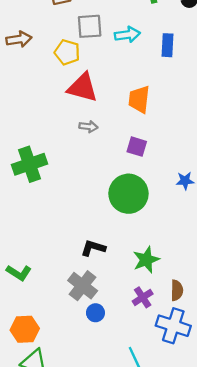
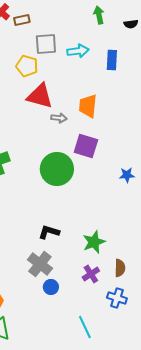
gray arrow: (88, 127) -> (59, 118), moved
purple square: (137, 147) -> (86, 146), size x1.4
green circle: (128, 194) -> (57, 169), moved
blue cross: (173, 326) -> (117, 298), size x0.7

